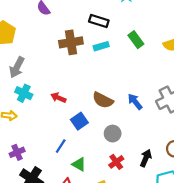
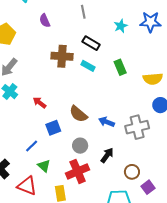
cyan rectangle: (101, 46) -> (88, 66), turned 32
blue arrow: (135, 102) -> (107, 122), turned -42
black arrow: (146, 158) -> (107, 155), moved
red cross: (116, 162) -> (78, 171), size x1.6

